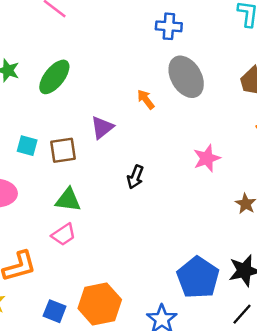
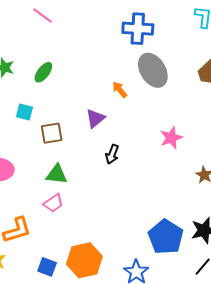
blue cross: (169, 26) -> (138, 29), size x1.4
green ellipse: (54, 77) -> (43, 72), size x0.7
purple triangle: (102, 128) -> (95, 118), moved
cyan square: (27, 146) -> (24, 112), moved

